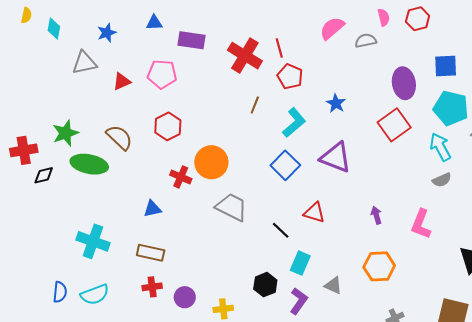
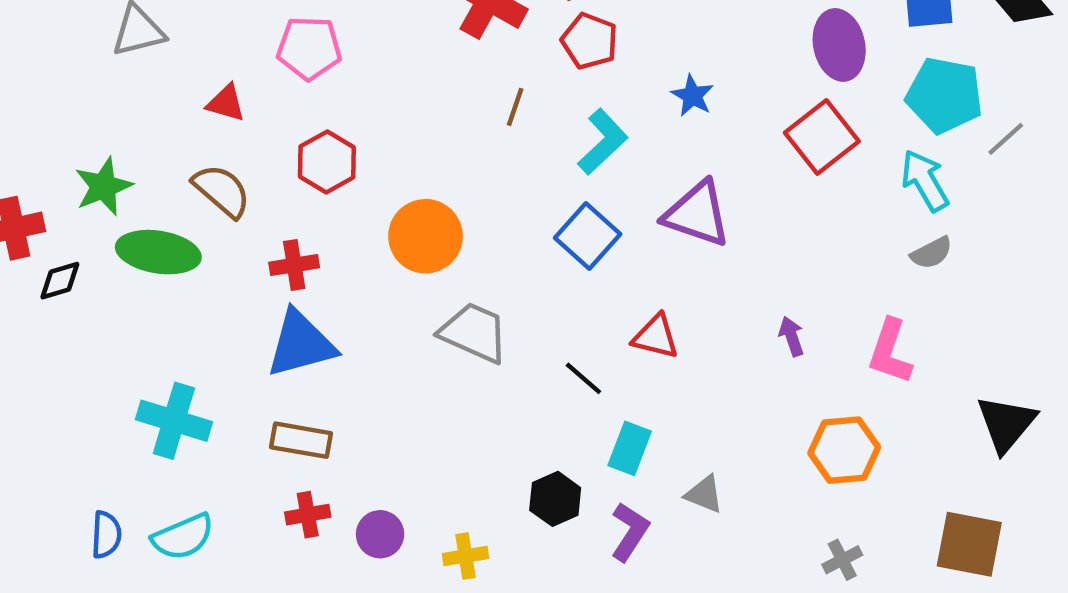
red triangle: (122, 81) -> (226, 103), moved, turned 42
red cross: (181, 177) -> (294, 265), moved, turned -30
blue triangle: (152, 209) -> (301, 344), size x1.8
orange hexagon: (379, 266) -> (844, 450), moved

